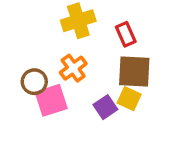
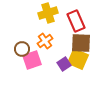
red rectangle: (126, 34) -> (76, 21), size x1.5
yellow square: (129, 99) -> (78, 59), size x1.5

